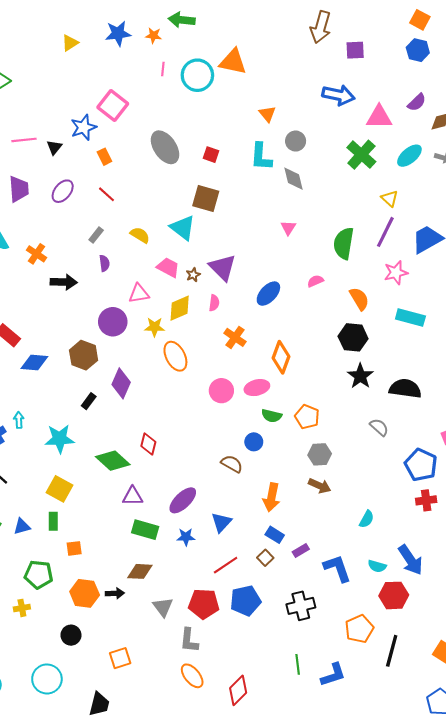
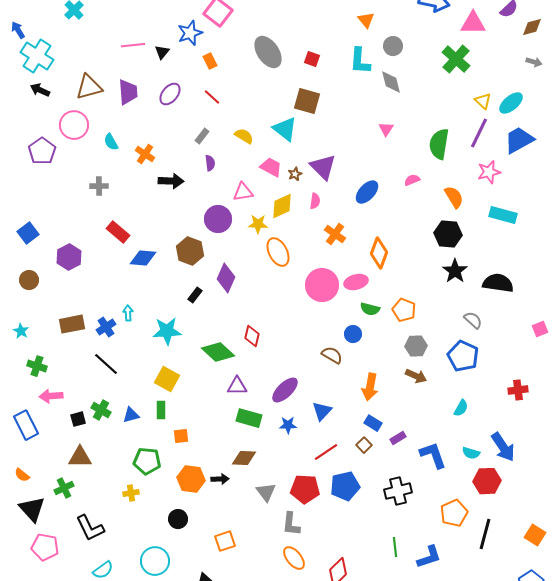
cyan ellipse: (409, 156) -> (511, 103), moved
pink circle: (221, 391) -> (322, 285), size x1.4
blue pentagon: (421, 465) -> (463, 356), moved

